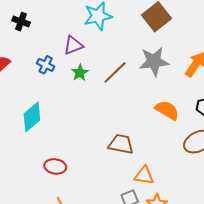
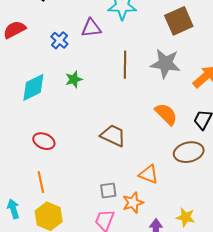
brown line: (115, 72) -> (125, 65), turned -60
green star: (80, 73) -> (74, 79), moved
orange triangle: (144, 176) -> (149, 174), moved

